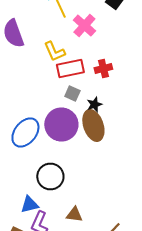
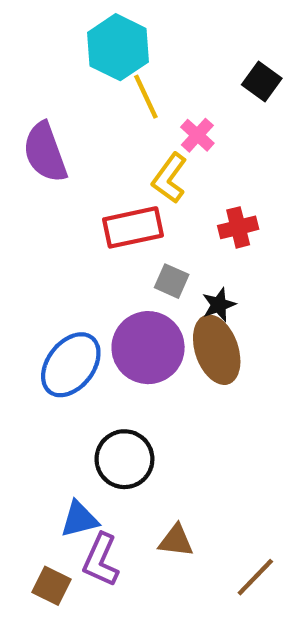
pink cross: (84, 26) -> (197, 135), size x0.7
yellow L-shape: (54, 52) -> (169, 178), moved, turned 60
red rectangle: (70, 68) -> (133, 227), moved

